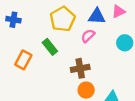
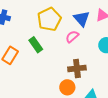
blue triangle: (97, 16) -> (82, 19), turned 42
brown cross: (80, 68) -> (77, 68), moved

